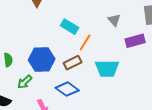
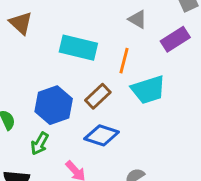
cyan rectangle: (70, 27) -> (78, 48), size x1.4
orange line: (85, 42) -> (124, 61), moved

